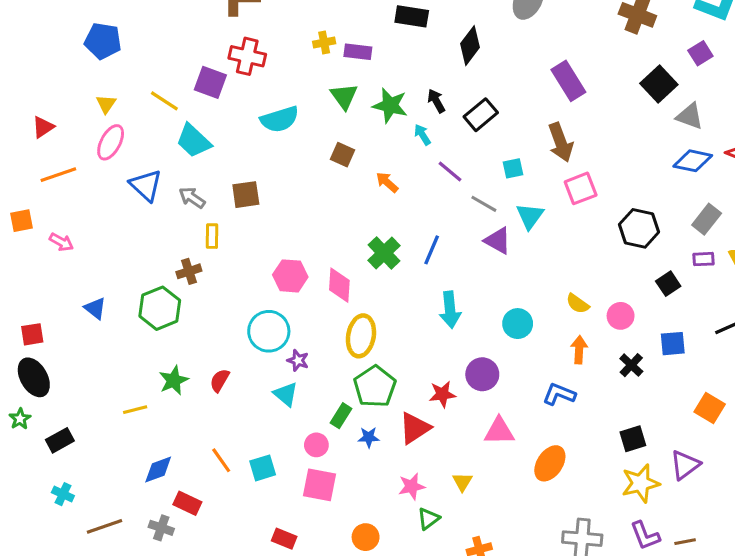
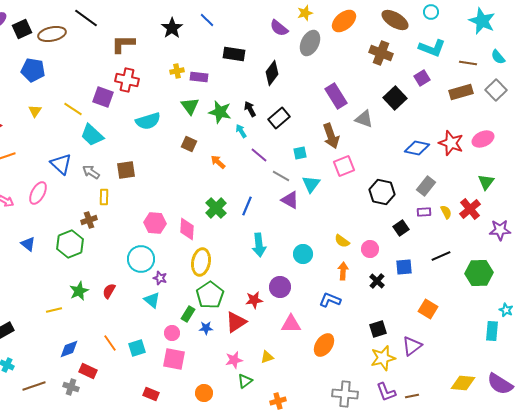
gray triangle: (690, 116) -> (364, 119), moved
pink ellipse: (111, 142) -> (38, 193), moved
yellow triangle: (462, 482) -> (267, 357), turned 40

